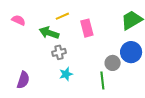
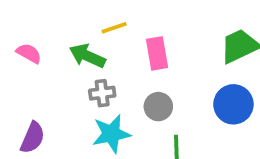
pink semicircle: (18, 20) -> (29, 53), moved
gray circle: (113, 63) -> (158, 107), moved
cyan star: (66, 74) -> (111, 134), size x1.5

